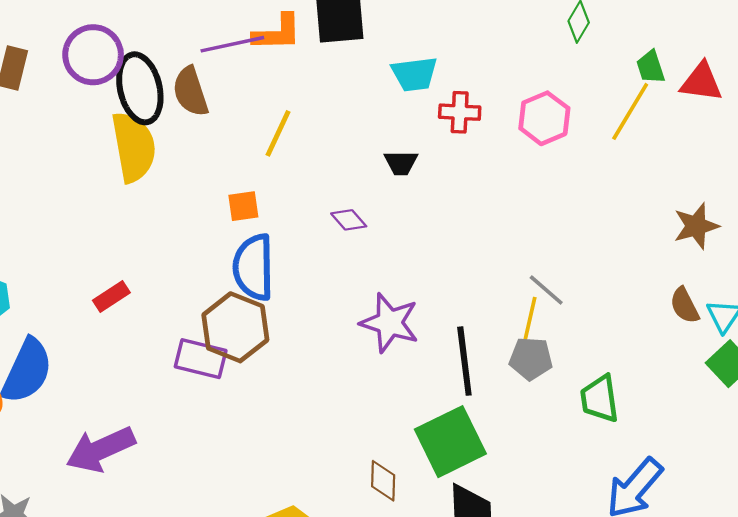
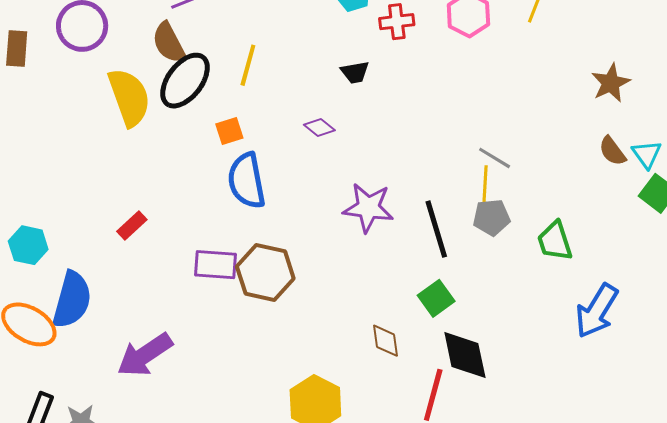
black ellipse: (140, 88) -> (185, 81), moved, turned 60
brown hexagon: (235, 327) -> (265, 272), moved
green square: (450, 442) -> (436, 298), size x0.6

